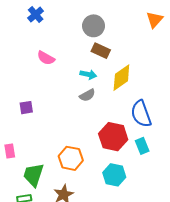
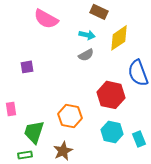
pink semicircle: (46, 58) -> (46, 19), size x1.4
cyan rectangle: (142, 146) -> (139, 139), moved

